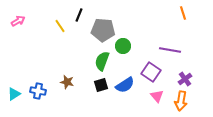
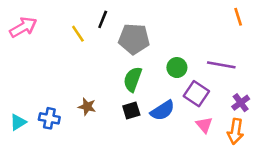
pink arrow: (18, 21) -> (23, 27), size x1.5
green circle: (123, 46) -> (177, 68), moved

